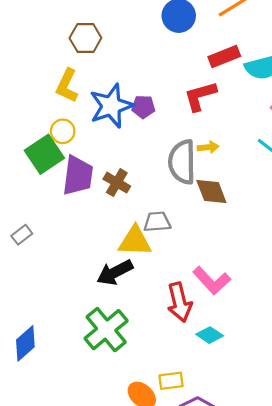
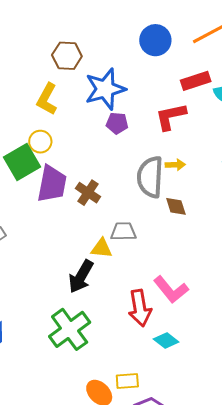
blue star: (111, 106) -> (105, 89), moved
brown diamond: (211, 192) -> (176, 206), size x0.7
yellow triangle: (135, 241) -> (102, 248), size x0.7
black arrow: (115, 272) -> (81, 277), turned -36

